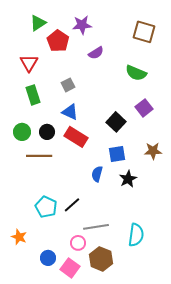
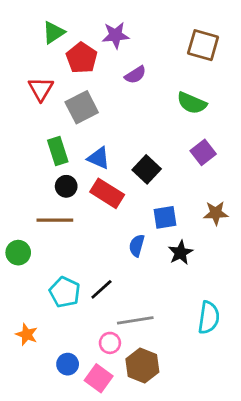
gray square: (68, 85) -> (82, 107), moved, size x1.6
green rectangle: (33, 95) -> (58, 151), moved
black square: (116, 122) -> (147, 169), moved
green circle: (22, 132) -> (18, 253), moved
cyan semicircle: (136, 235) -> (209, 318), moved

